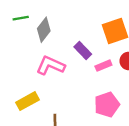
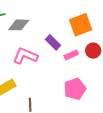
gray diamond: (44, 30) -> (19, 25), turned 55

